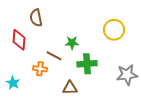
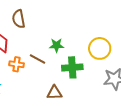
yellow circle: (114, 30) -> (100, 48), moved
orange cross: (40, 69) -> (16, 64), moved

